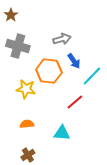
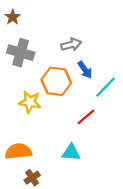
orange semicircle: (27, 124) -> (18, 151), moved, size x1.6

